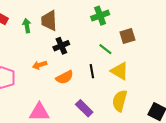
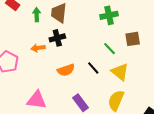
black cross: (61, 46) -> (57, 38), moved
orange arrow: (40, 65) -> (38, 48), moved
black line: (92, 71) -> (93, 68), turned -40

